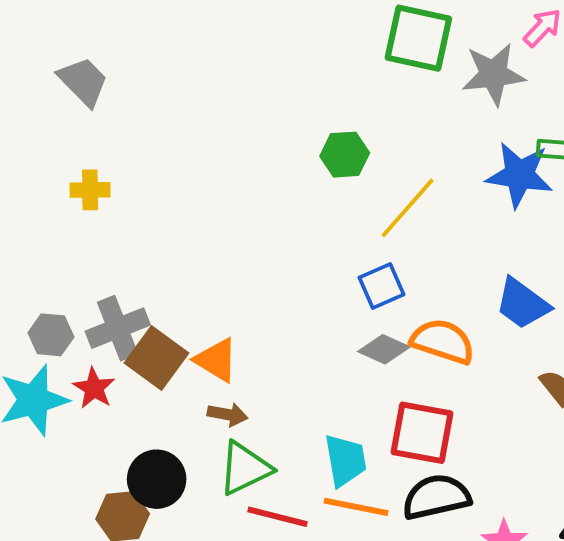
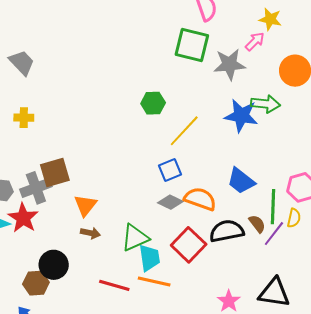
brown square: (156, 358) -> (55, 172), moved, turned 36
orange triangle: (216, 360) -> (85, 205), turned 35
red star: (94, 388) -> (23, 218), size x1.4
red square: (422, 433) -> (189, 245), turned 32
green triangle: (245, 468) -> (135, 238), moved
black semicircle: (436, 497) -> (227, 231), moved

